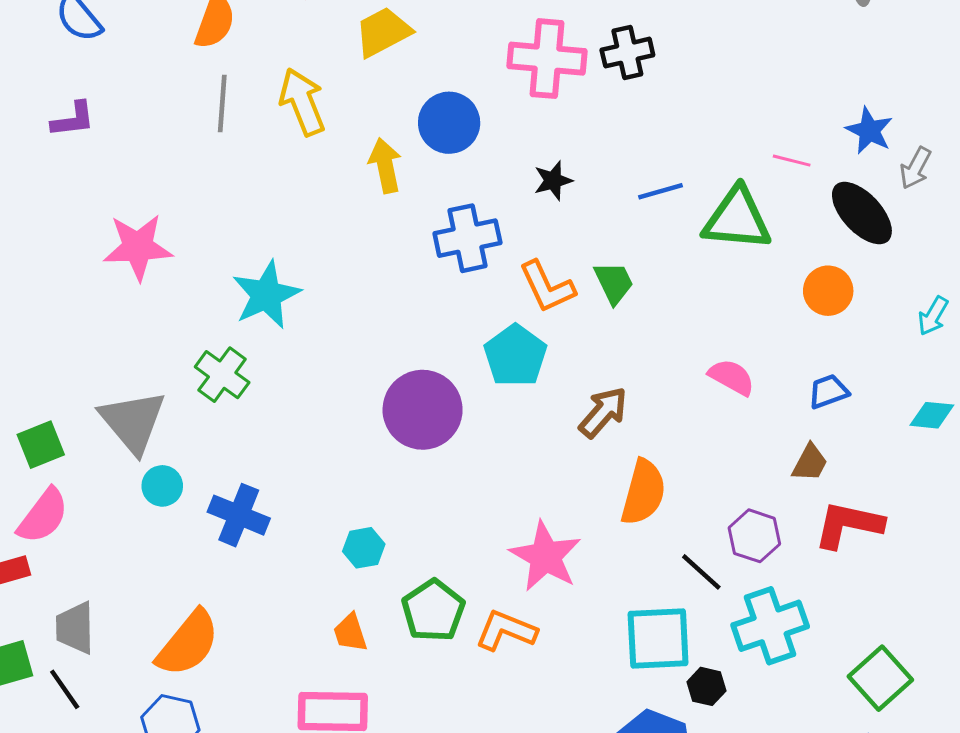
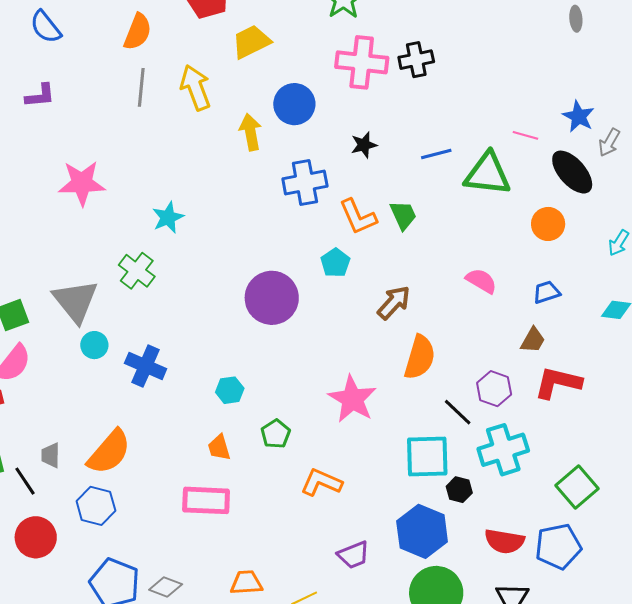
cyan star: (266, 295) -> (168, 218), size x0.7
cyan pentagon: (515, 356) -> (335, 263), size x0.7
green pentagon: (433, 611) -> (276, 434), size x0.7
gray trapezoid: (75, 628) -> (51, 455), moved, size x0.7
orange L-shape: (506, 631) -> (321, 482), moved

